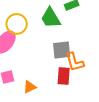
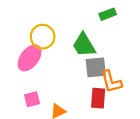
green trapezoid: (51, 18) -> (84, 45), moved

